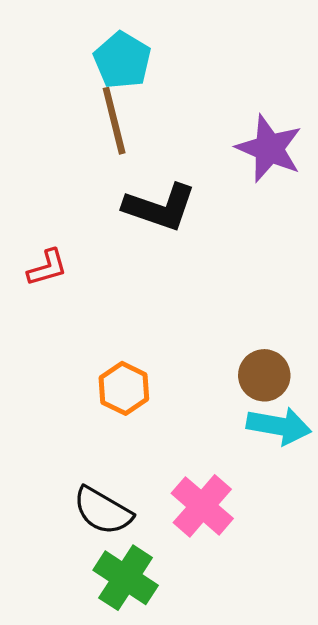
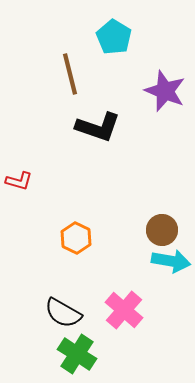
cyan pentagon: (122, 60) -> (114, 37), moved
red L-shape: (47, 268) -> (19, 181), moved, turned 32

